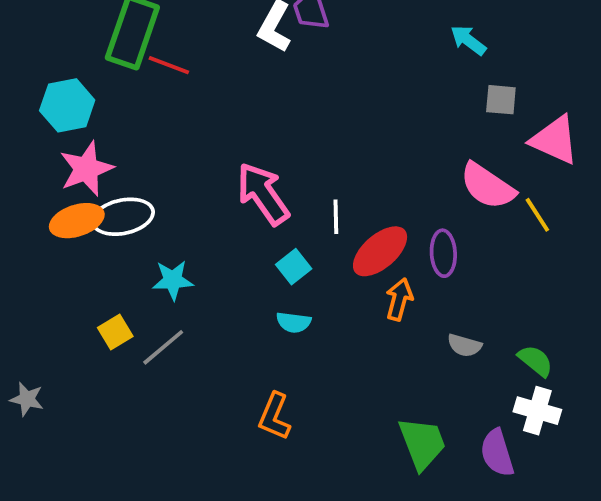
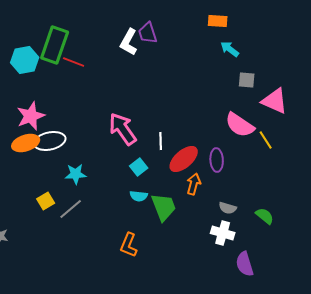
cyan hexagon: (67, 105) -> (25, 60), moved
white cross: (537, 411) -> (223, 233), moved
green trapezoid: (422, 443) -> (164, 207), moved

